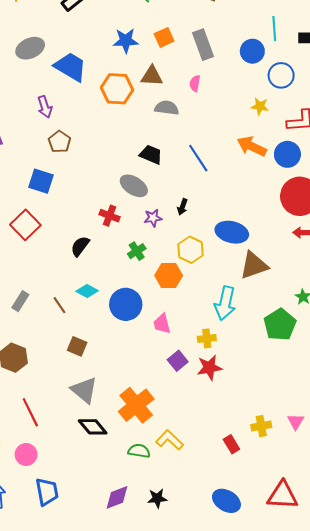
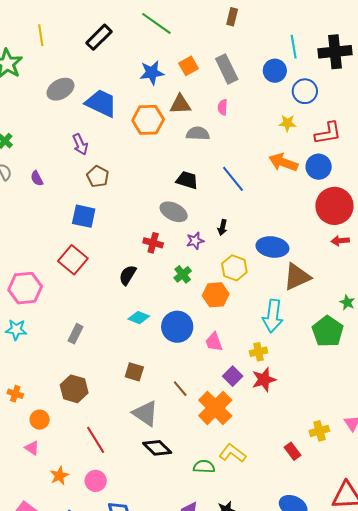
brown line: (59, 305) -> (180, 389), moved
orange cross: (136, 405) -> (215, 408), moved

